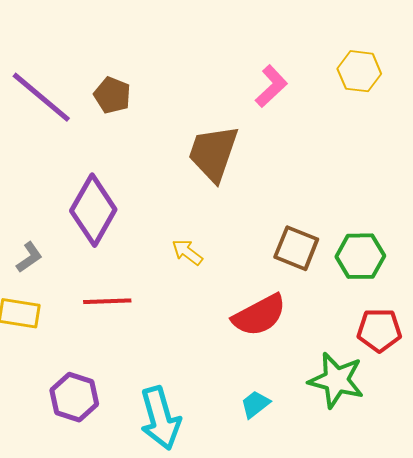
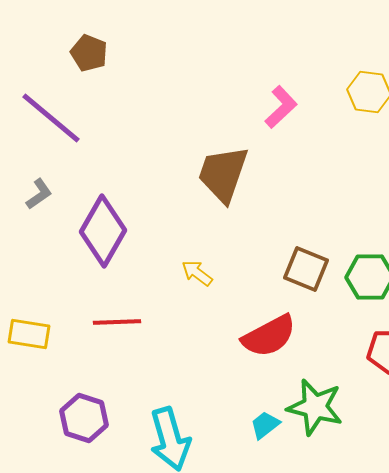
brown pentagon: (112, 95) -> (89, 53), moved
gray L-shape: (29, 257) -> (39, 194), moved
green star: (336, 380) -> (315, 407), moved

